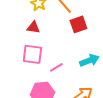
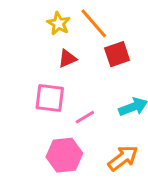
red triangle: (33, 27) -> (67, 59), moved, turned -32

